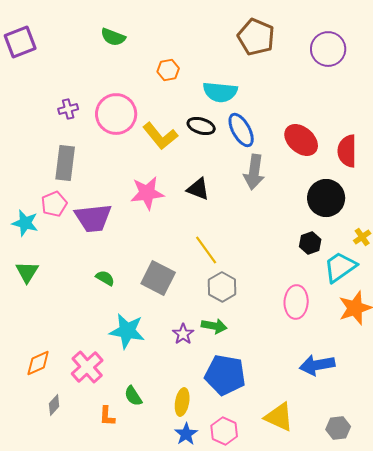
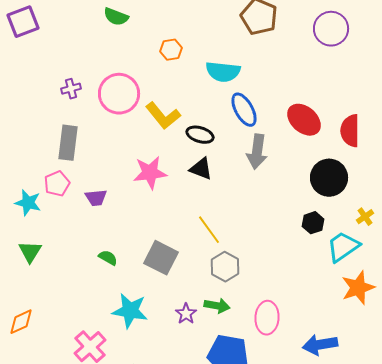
black ellipse: (201, 126) -> (200, 135), moved
purple trapezoid: (93, 218) -> (96, 198), size x0.6
pink ellipse: (296, 302) -> (267, 318), moved
orange diamond: (38, 363) -> (21, 322), moved

